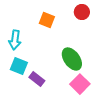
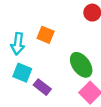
orange square: (47, 20) -> (46, 35), moved

